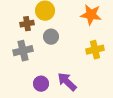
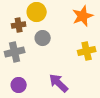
orange star: (91, 15) -> (83, 16), turned -30
purple circle: (41, 84) -> (19, 85), moved

